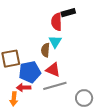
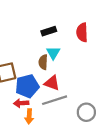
black rectangle: (68, 13) -> (49, 31), moved
red semicircle: (57, 22) -> (82, 32), moved
orange arrow: (14, 99) -> (29, 116), moved

